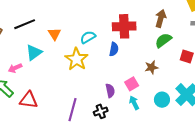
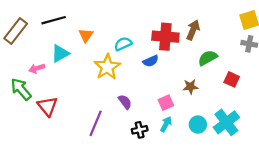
brown arrow: (161, 18) -> (193, 30), moved
blue semicircle: (114, 49) -> (151, 61), turned 48
purple semicircle: (110, 91) -> (125, 102), moved, turned -32
red triangle: (29, 100) -> (47, 106), turned 36
cyan arrow: (134, 103) -> (166, 124), turned 48
black cross: (101, 111) -> (140, 130), moved

